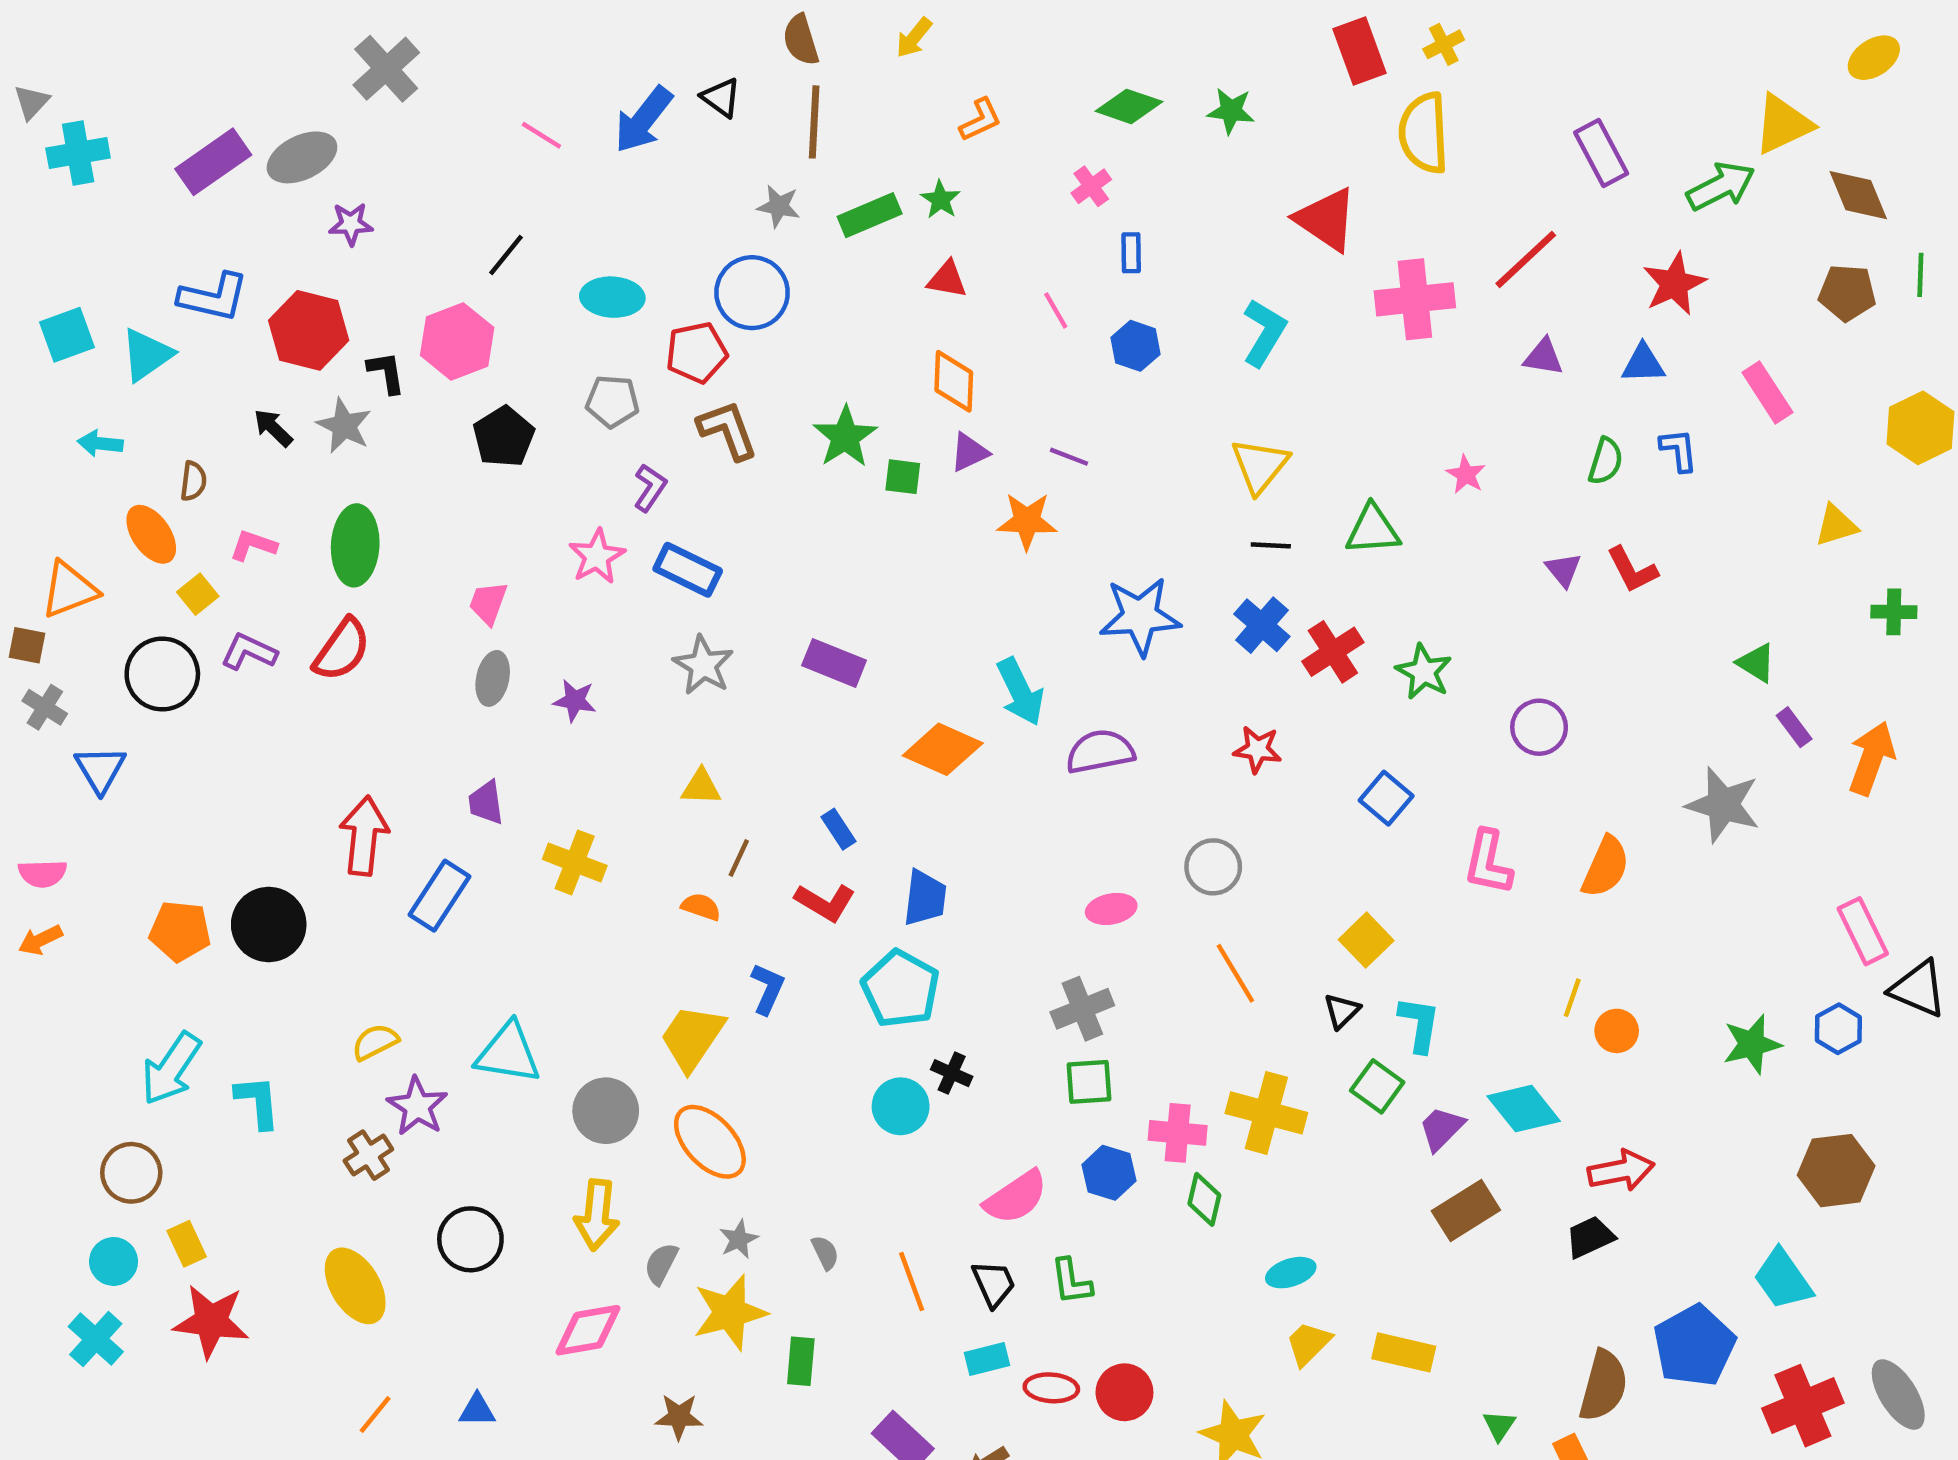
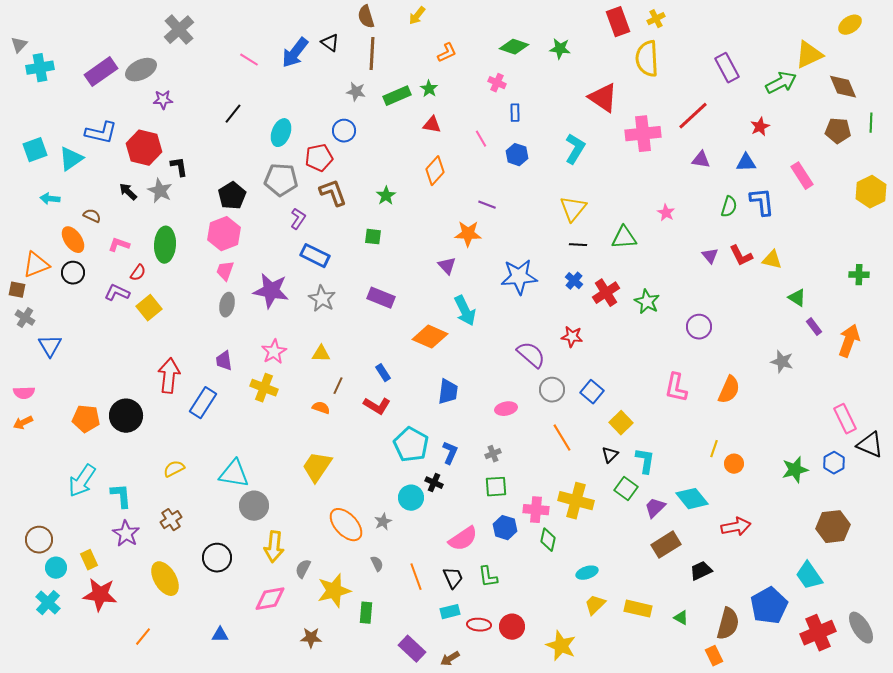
pink cross: (1091, 186) -> (497, 83), turned -30
red star: (1674, 284) -> (760, 127), size x0.7
blue circle: (752, 293) -> (344, 131), size x0.7
cyan ellipse: (612, 297) -> (281, 133), turned -72
pink hexagon: (457, 341) -> (224, 234), moved
orange diamond: (954, 381) -> (435, 171), turned 40
gray pentagon: (612, 401) -> (281, 180), size x1.4
green star: (845, 437) -> (386, 196), size x0.7
blue L-shape: (1679, 450) -> (762, 202), size x1.4
purple triangle: (969, 452) -> (447, 266), moved, turned -48
green square: (903, 477) -> (373, 237), moved
brown semicircle: (193, 481) -> (92, 216), turned -72
yellow triangle: (1836, 525) -> (772, 260), moved, turned 30
pink star: (597, 556) -> (274, 352), moved
yellow square: (198, 594) -> (149, 308), moved, size x1.4
blue cross: (1262, 625) -> (574, 281), size x0.7
red semicircle: (342, 650) -> (138, 273), moved, size x0.6
black circle: (162, 674) -> (73, 273), moved, size x0.7
purple star: (575, 701) -> (271, 291), moved, size x1.8
purple semicircle: (1100, 752) -> (531, 355), moved, turned 52
blue square: (1386, 798) -> (592, 392), moved
gray star: (1723, 805) -> (782, 362), size x0.7
blue trapezoid: (925, 898) -> (448, 392), moved
blue L-shape: (768, 989) -> (450, 453), moved
gray cross: (1082, 1009) -> (493, 454), size x0.6
purple star: (417, 1106) -> (126, 534), moved
gray circle: (606, 1111) -> (254, 506), moved
orange ellipse: (710, 1142) -> (346, 525), moved
brown circle: (131, 1173) -> (39, 540), moved
black trapezoid: (1590, 1237) -> (701, 571), moved
gray star: (739, 1239) -> (383, 522), moved
orange line: (375, 1414) -> (143, 637), moved
green triangle: (1499, 1426) -> (681, 618), moved, turned -35

